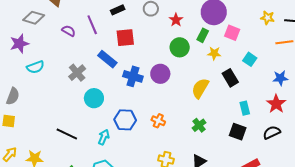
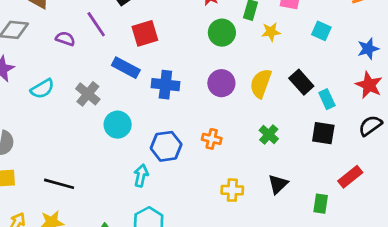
cyan semicircle: (35, 67) -> (42, 89), moved
purple circle: (160, 74) -> (221, 83), moved
black rectangle: (230, 78) -> (301, 82), moved
black line: (67, 134) -> (59, 184), moved

